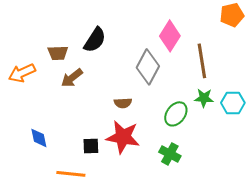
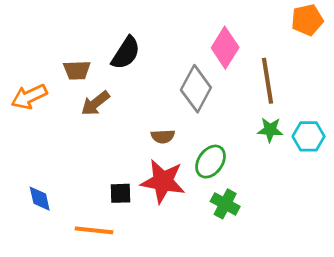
green ellipse: (176, 114) -> (211, 162), moved
blue diamond: (39, 138) -> (40, 199), moved

